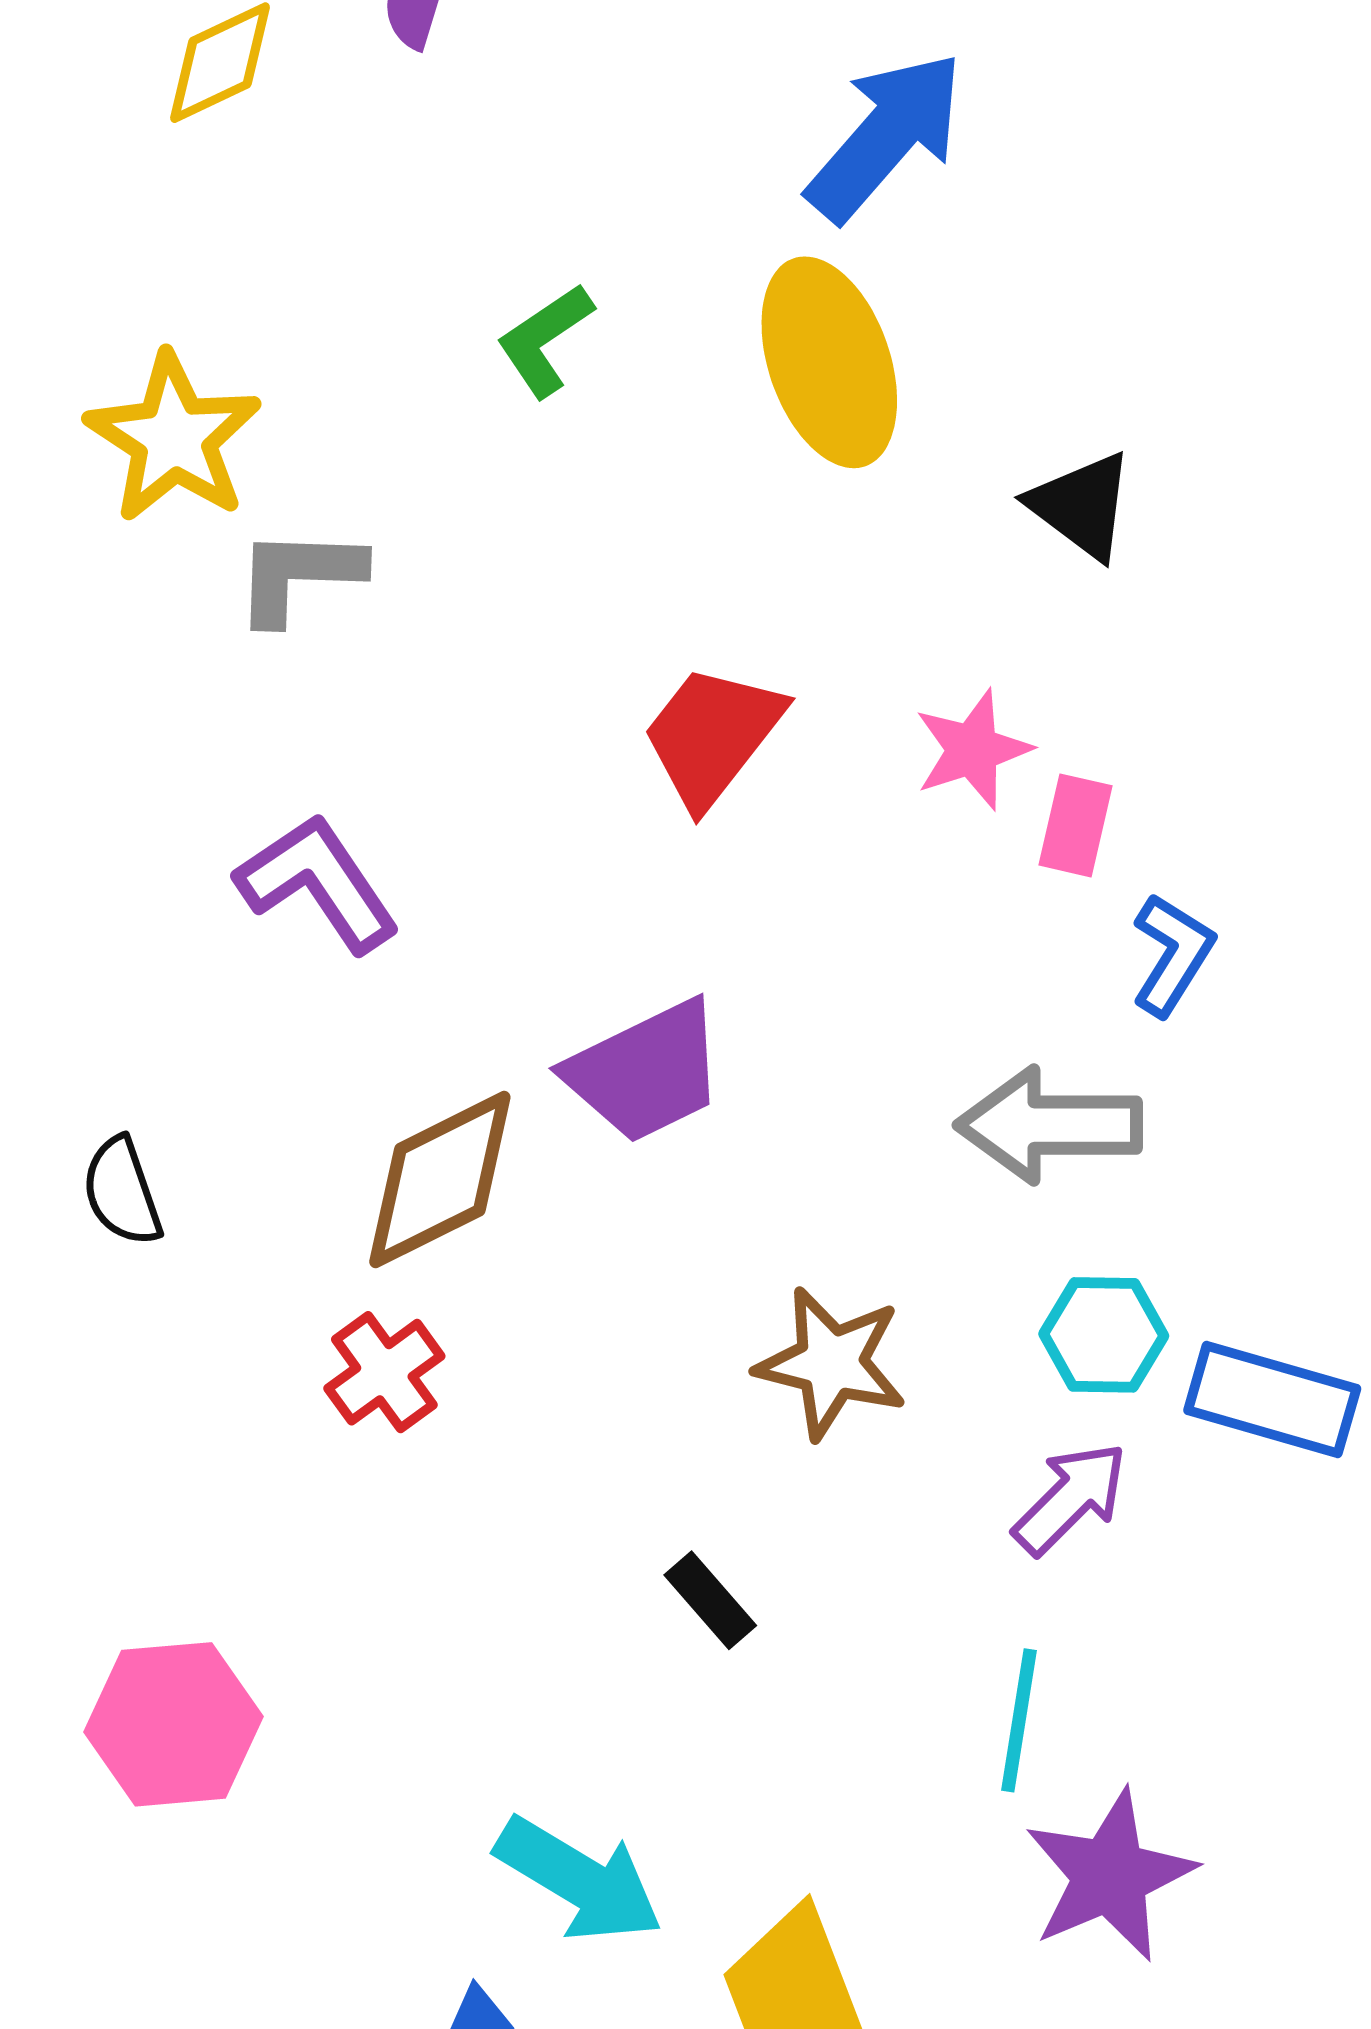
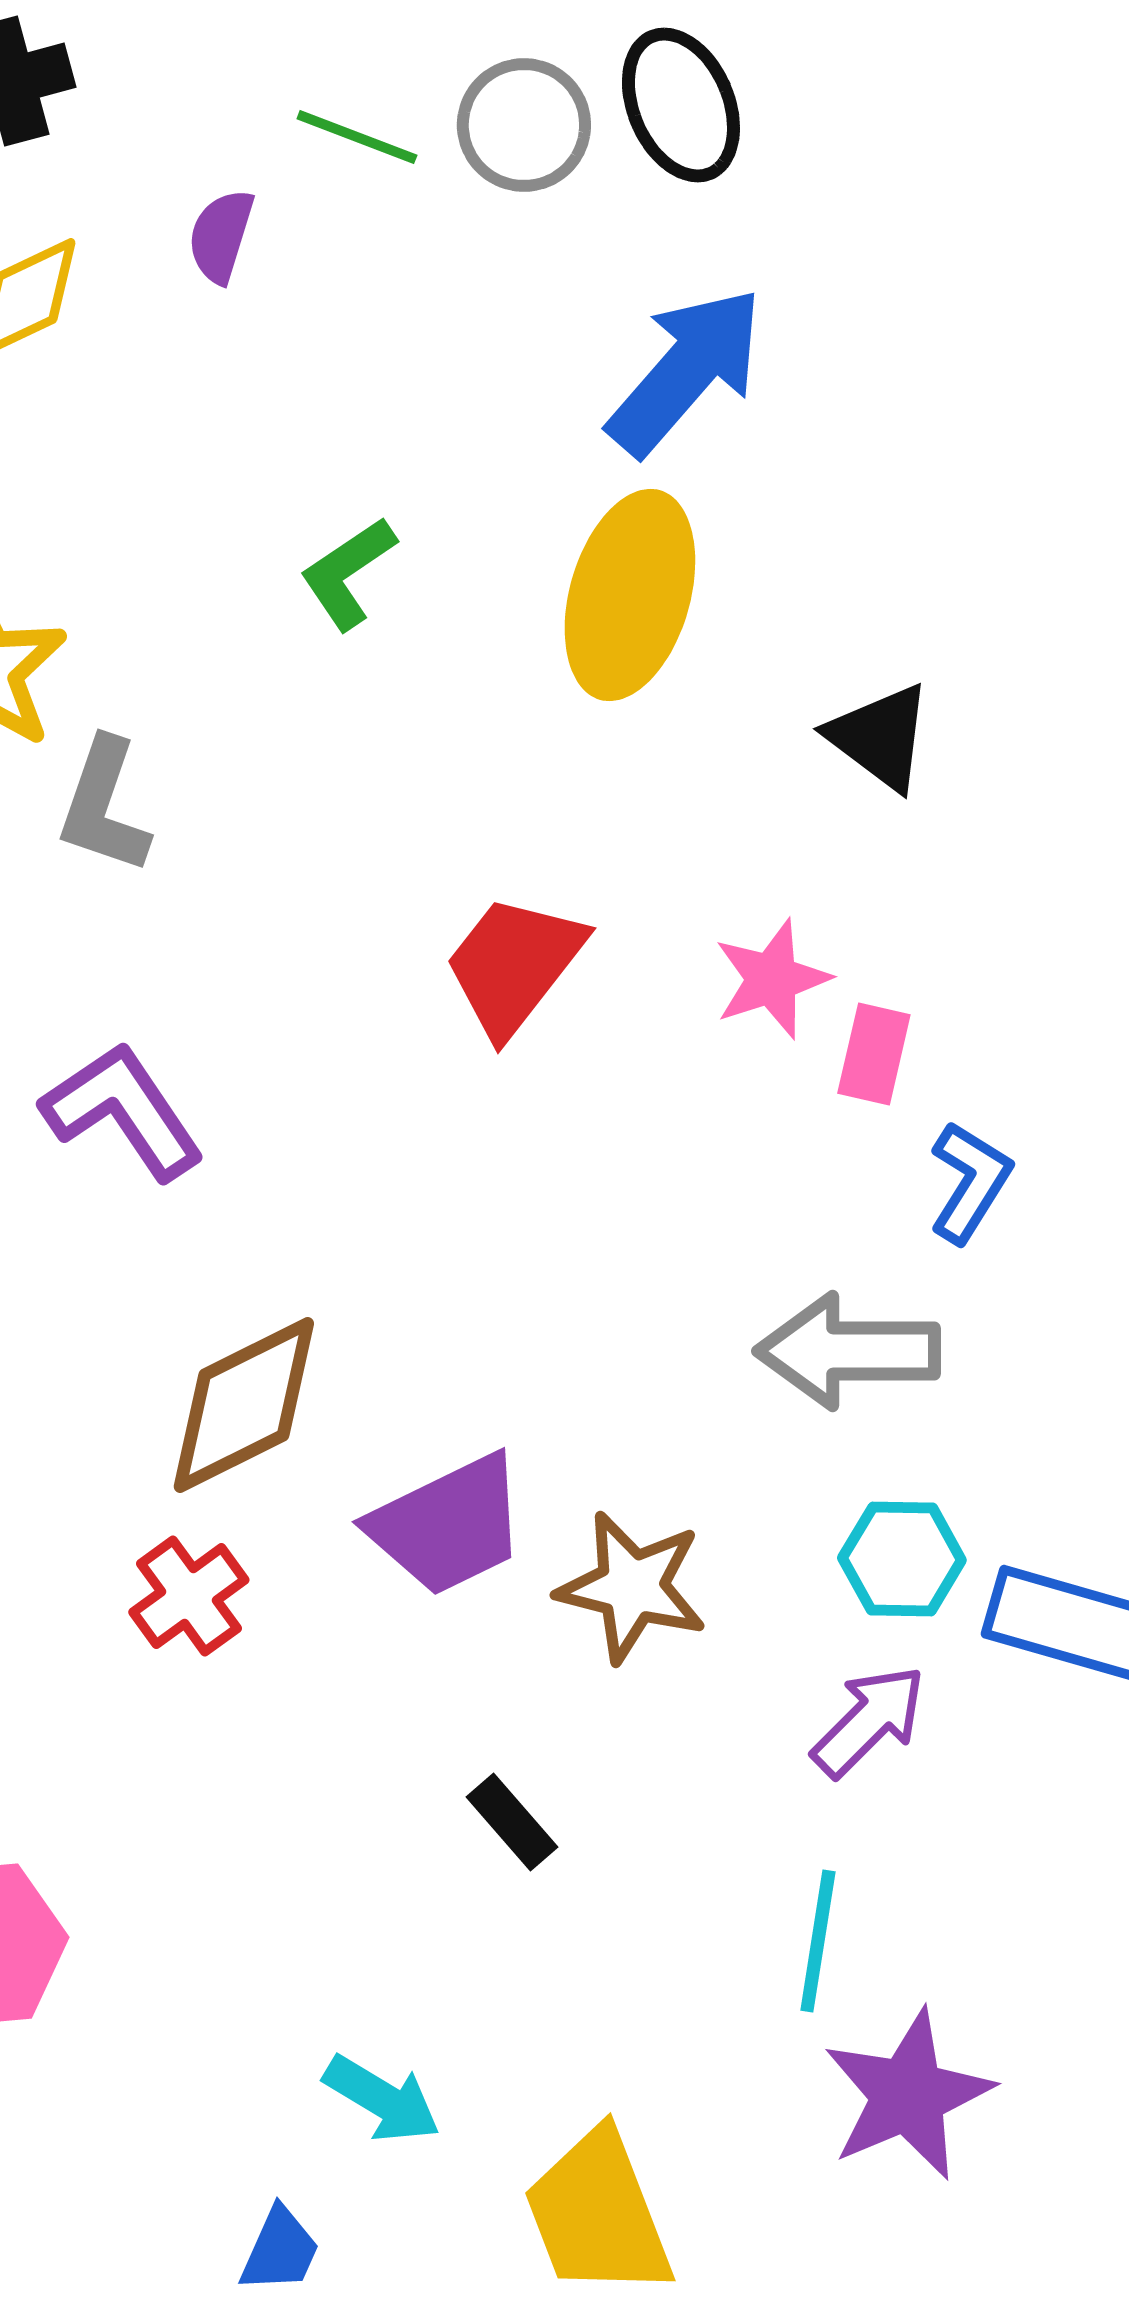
yellow ellipse: (829, 362) -> (630, 595), turned 35
gray L-shape: (299, 575) -> (104, 806), turned -73
purple trapezoid: (646, 1072) -> (448, 1525), moved
cyan arrow: (579, 1880) -> (382, 2099), size x0.7

